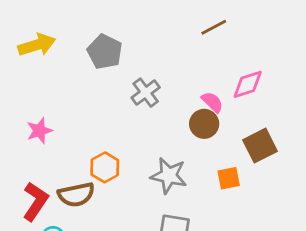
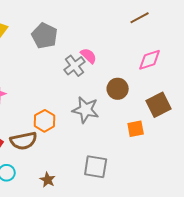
brown line: (214, 27) -> (140, 18), moved
pink semicircle: (212, 102) -> (89, 56), moved
gray star: (169, 176) -> (86, 110), moved

